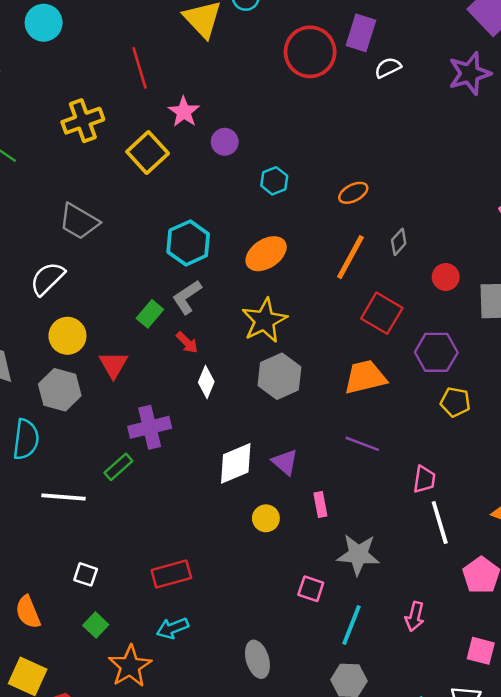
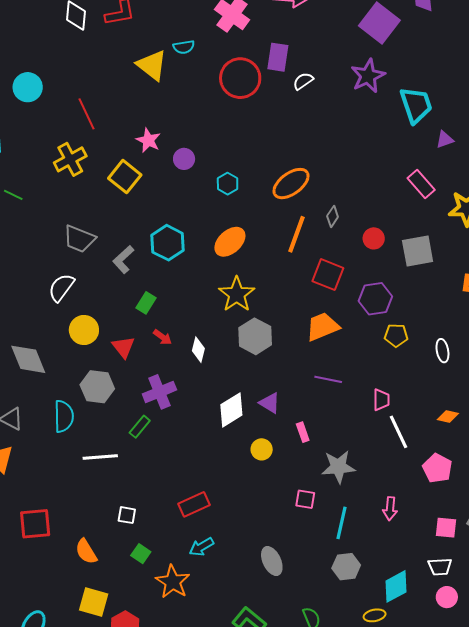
red line: (140, 68) -> (87, 114), moved
orange ellipse: (353, 193) -> (291, 184), size x1.6
gray L-shape: (187, 297) -> (123, 259), moved
red arrow: (187, 342) -> (162, 337), moved
gray hexagon: (60, 390) -> (97, 387), moved

